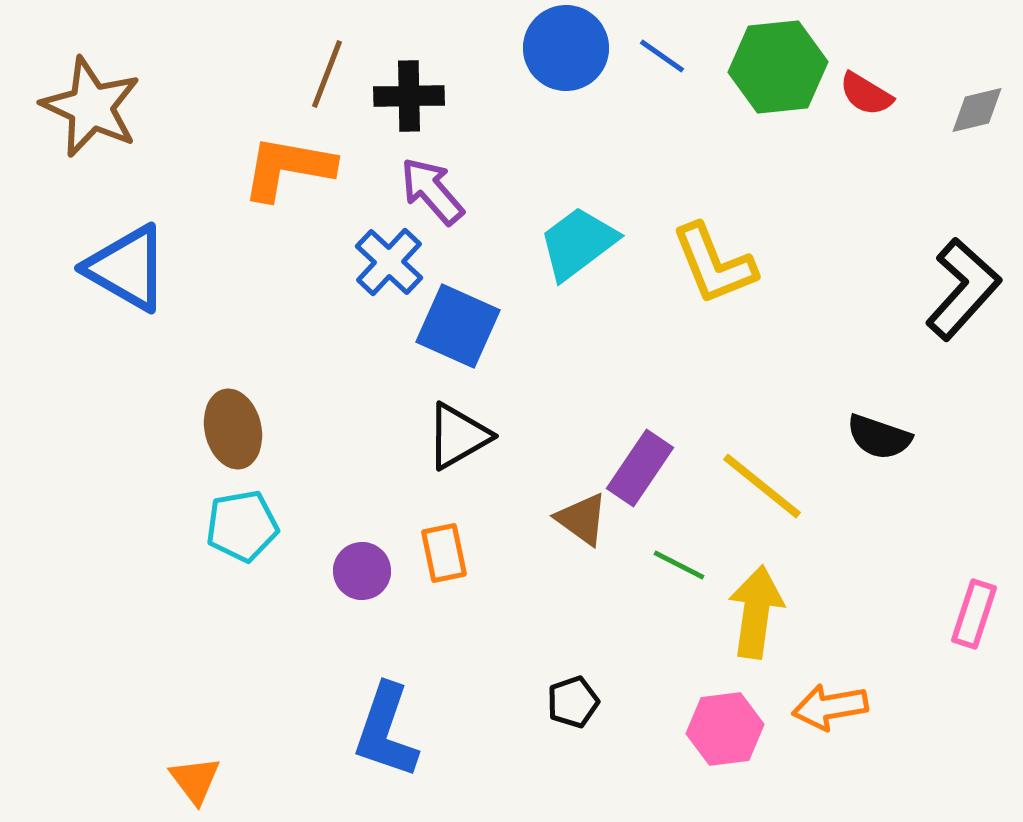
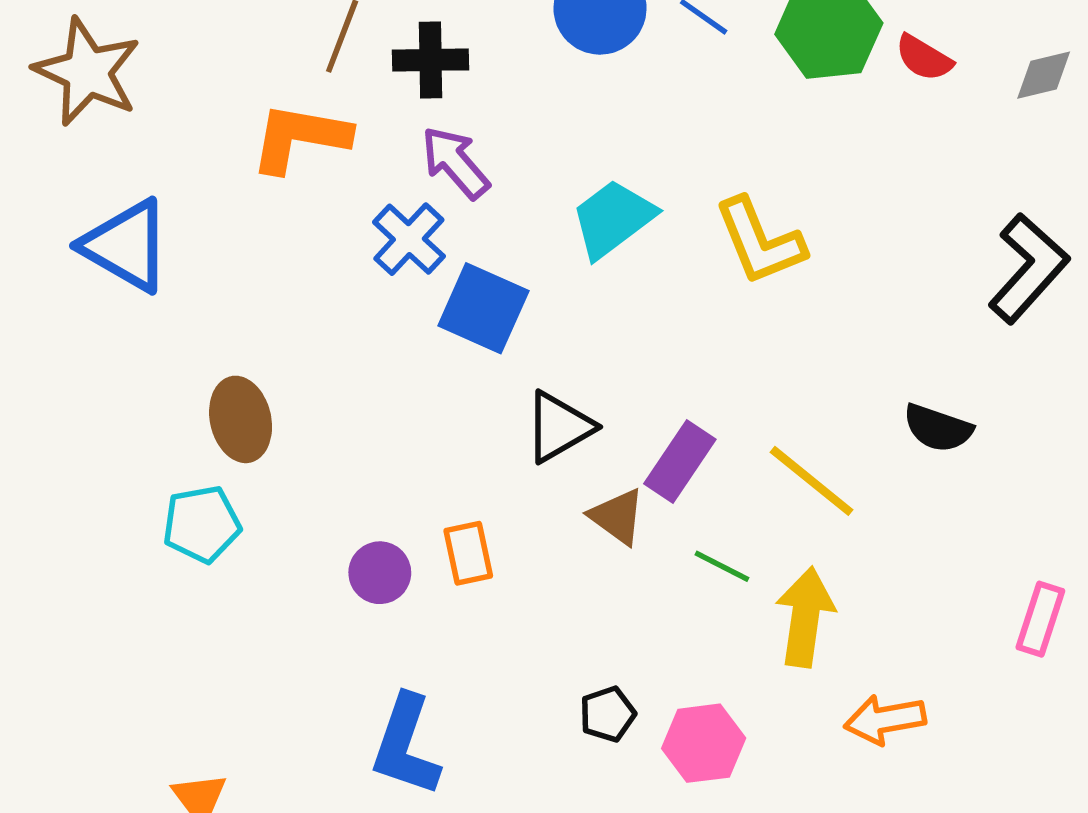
black triangle: (458, 436) -> (559, 427), moved
cyan pentagon: (242, 526) -> (202, 524), moved
pink hexagon: (725, 729) -> (704, 743), moved

